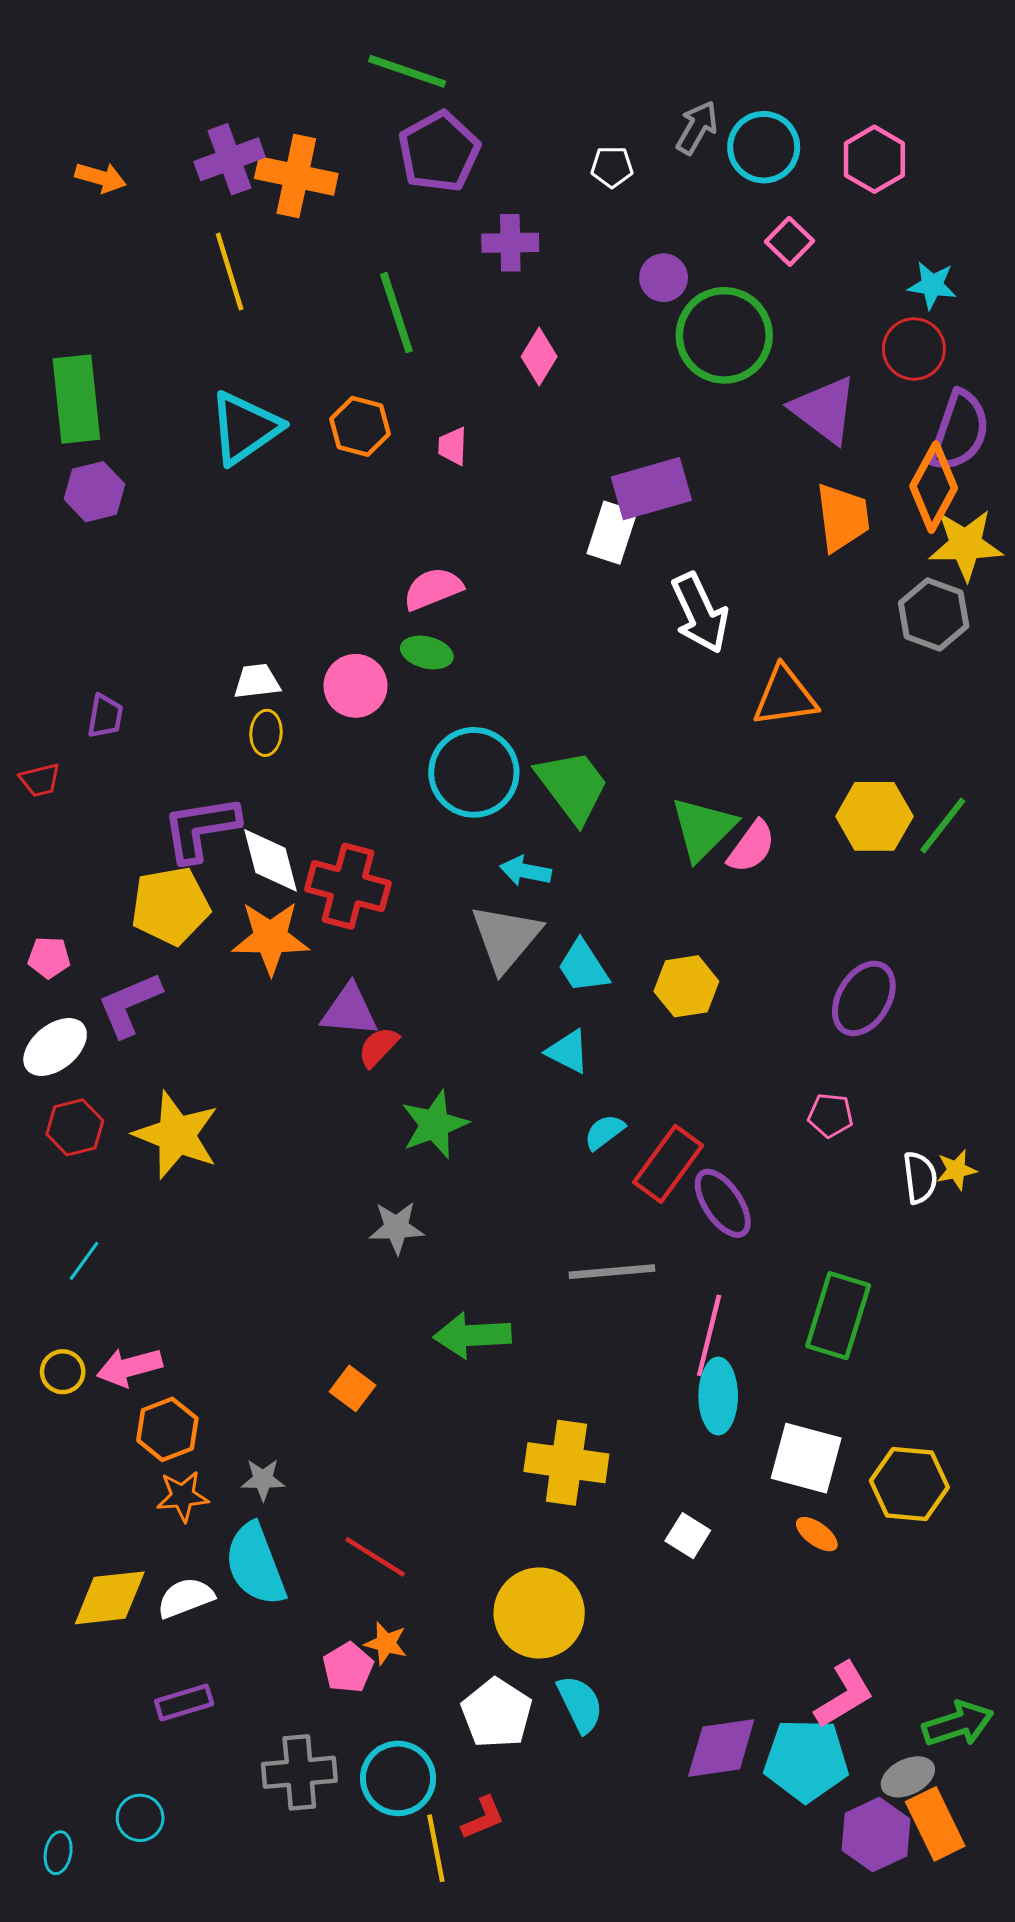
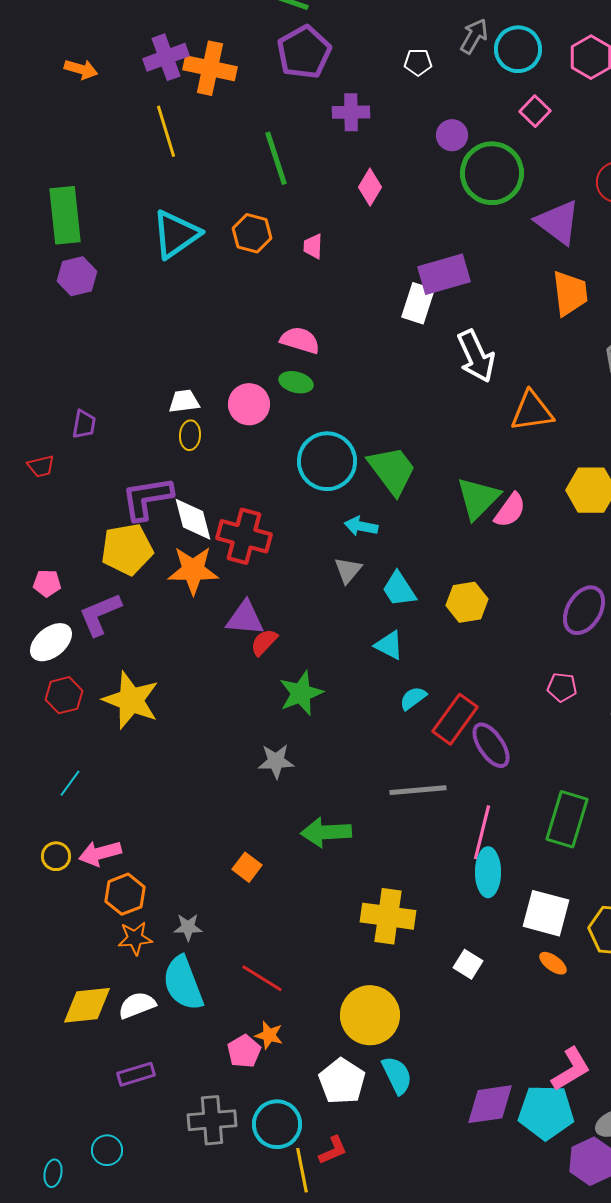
pink semicircle: (433, 589) -> (300, 340), turned 39
gray triangle: (506, 938) -> (348, 570), size x0.6

